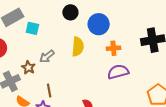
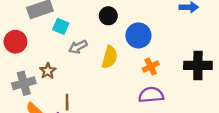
orange cross: (113, 48) -> (151, 67), turned -32
gray arrow: (47, 56) -> (78, 47), moved

